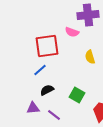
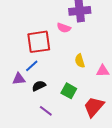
yellow semicircle: (90, 57) -> (80, 61), moved
purple triangle: (33, 108) -> (19, 79), moved

